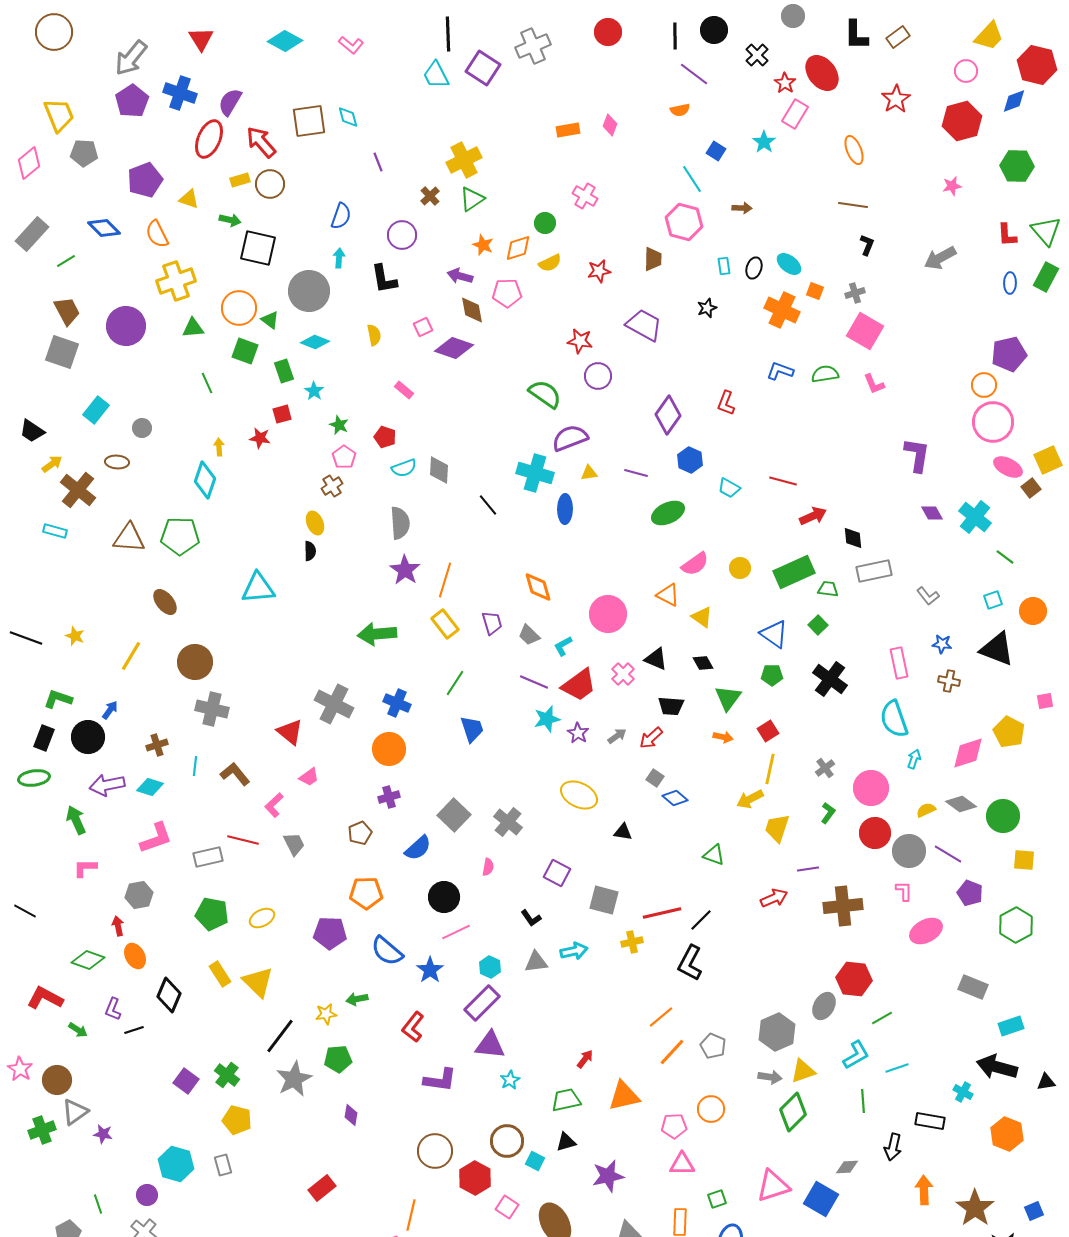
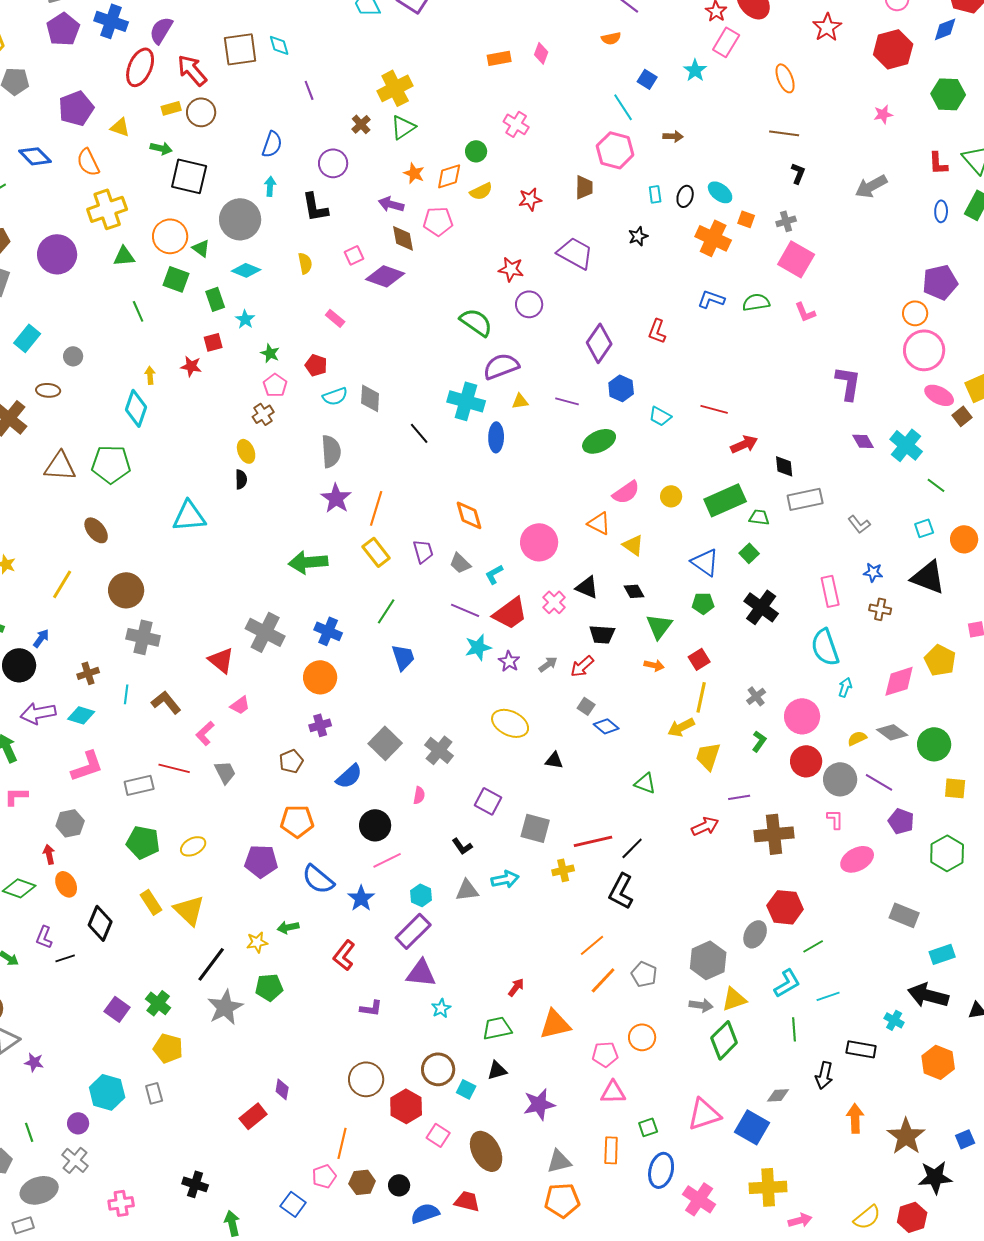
purple L-shape: (440, 1080) -> (371, 1008), size x0.7
purple diamond: (351, 1115) -> (282, 1089), moved

